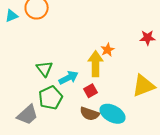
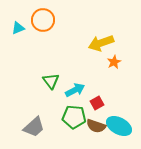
yellow arrow: (96, 64) -> (101, 43), moved, turned -110
green pentagon: (51, 98) -> (74, 117), moved, turned 30

